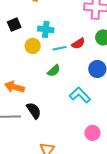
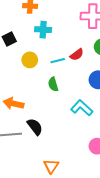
cyan cross: (46, 29) -> (43, 30), moved
green semicircle: (54, 71) -> (53, 84), turned 120

